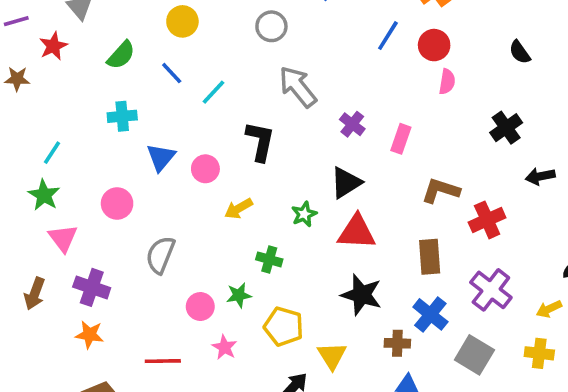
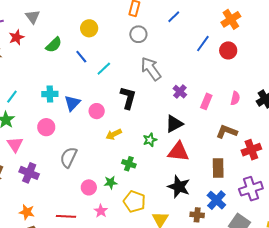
pink semicircle: (447, 82) -> (235, 98), moved
cyan cross: (122, 116) -> (50, 94), moved
purple cross: (491, 290) -> (251, 189), turned 30
orange star: (90, 335) -> (27, 212), moved

